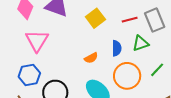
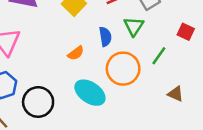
green triangle: (141, 43) -> (134, 26), turned -30

